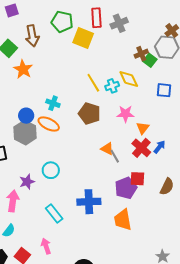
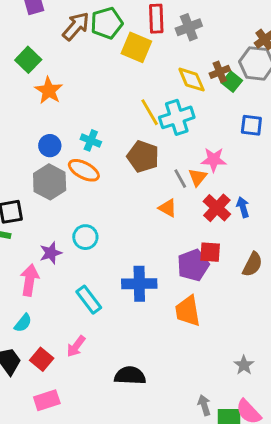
green pentagon: (62, 22) -> (107, 23), turned -30
brown arrow: (32, 36) -> (76, 26), moved, turned -130
yellow diamond: (129, 79) -> (192, 80), moved
cyan cross: (112, 86) -> (177, 117), size x1.6
pink star: (125, 114) -> (214, 160), moved
blue circle: (26, 116) -> (50, 146), moved
orange triangle: (143, 128) -> (198, 177), moved
blue arrow: (159, 147) -> (243, 207), turned -56
gray line: (115, 156) -> (180, 179), moved
pink arrow: (46, 246) -> (76, 346), turned -126

